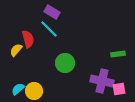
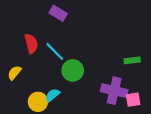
cyan line: (49, 29) -> (55, 51), moved
yellow semicircle: (16, 50) -> (14, 73), moved
cyan semicircle: (18, 89) -> (53, 95), moved

